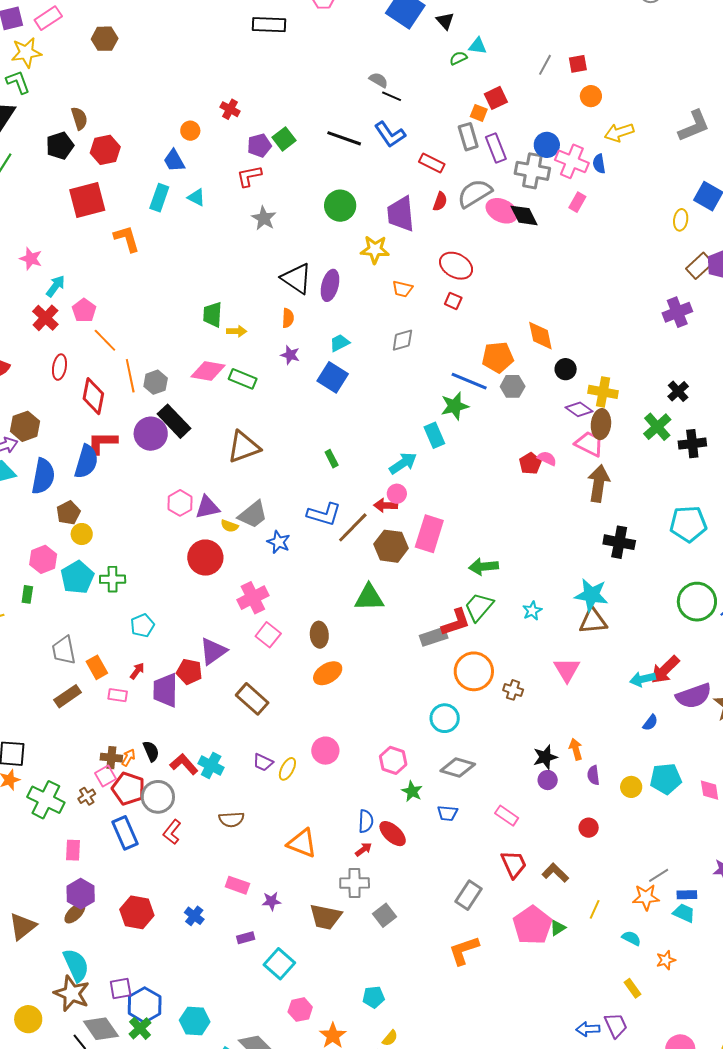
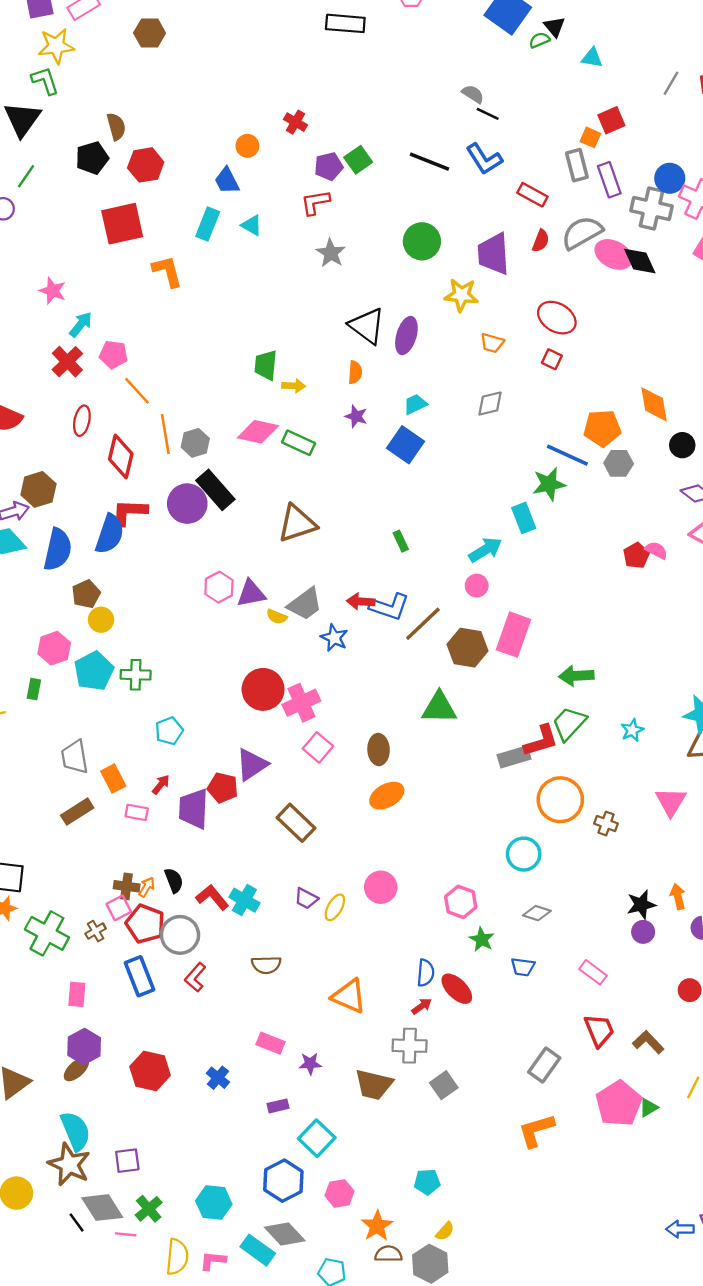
green semicircle: (458, 58) -> (539, 40), moved
pink pentagon: (84, 310) -> (114, 355), turned -30
red arrow: (386, 505) -> (361, 601), moved
red circle: (205, 558) -> (263, 689), moved
gray diamond: (458, 767) -> (537, 913), size x0.7
blue hexagon: (145, 1005) -> (283, 1181), moved

